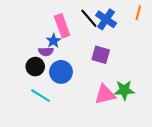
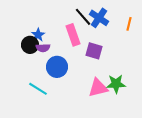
orange line: (138, 13) -> (129, 24), moved
pink rectangle: (62, 26) -> (73, 35), moved
blue star: (53, 41) -> (38, 35), moved
black circle: (35, 67) -> (30, 45), moved

